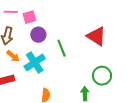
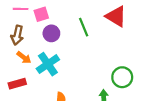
red triangle: (96, 36) -> (116, 16), moved
green line: (62, 48) -> (84, 27), moved

